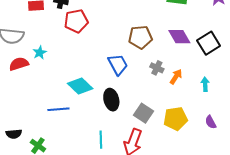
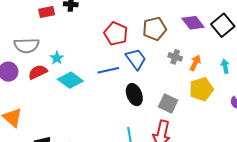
red pentagon: (76, 21) -> (116, 34), moved, turned -30
cyan diamond: (80, 86) -> (70, 80), moved
blue line: (58, 109) -> (108, 70), moved
yellow pentagon: (176, 119) -> (201, 89), moved

